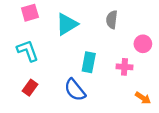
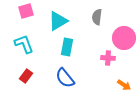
pink circle: (143, 44) -> (124, 38), size x1.5
cyan rectangle: (89, 62) -> (67, 47), moved

